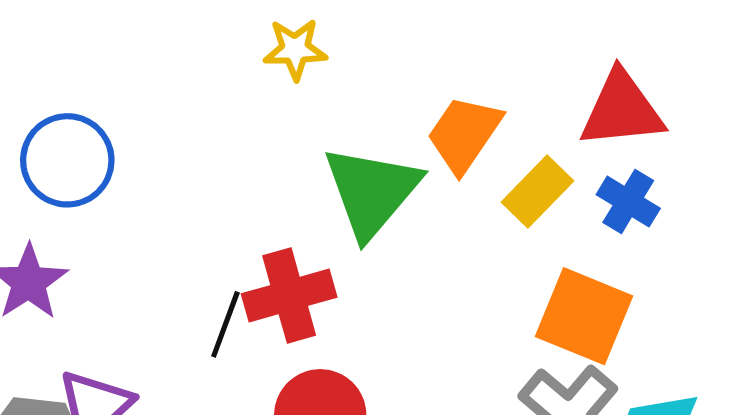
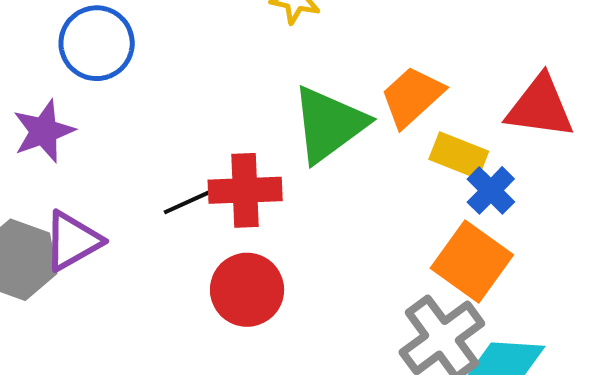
yellow rectangle: (538, 192) -> (459, 155), turned 54
blue cross: (628, 202) -> (491, 190), moved
black line: (225, 324) -> (190, 201), turned 32

